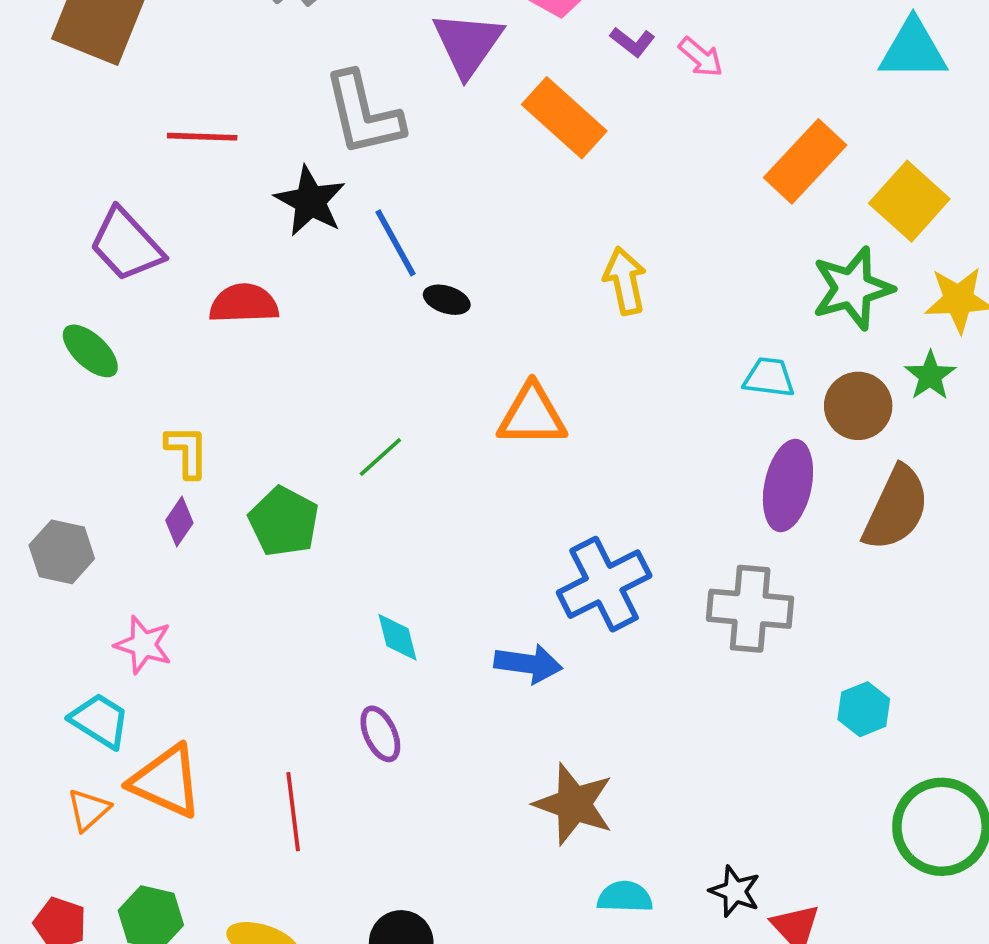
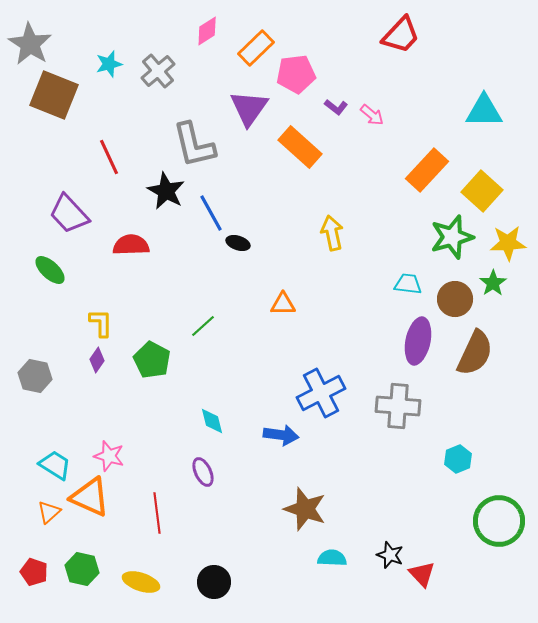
red line: (202, 137) -> (109, 157), turned 63
orange triangle: (532, 415) -> (283, 304), size x0.7
pink star: (143, 645) -> (109, 456), moved

